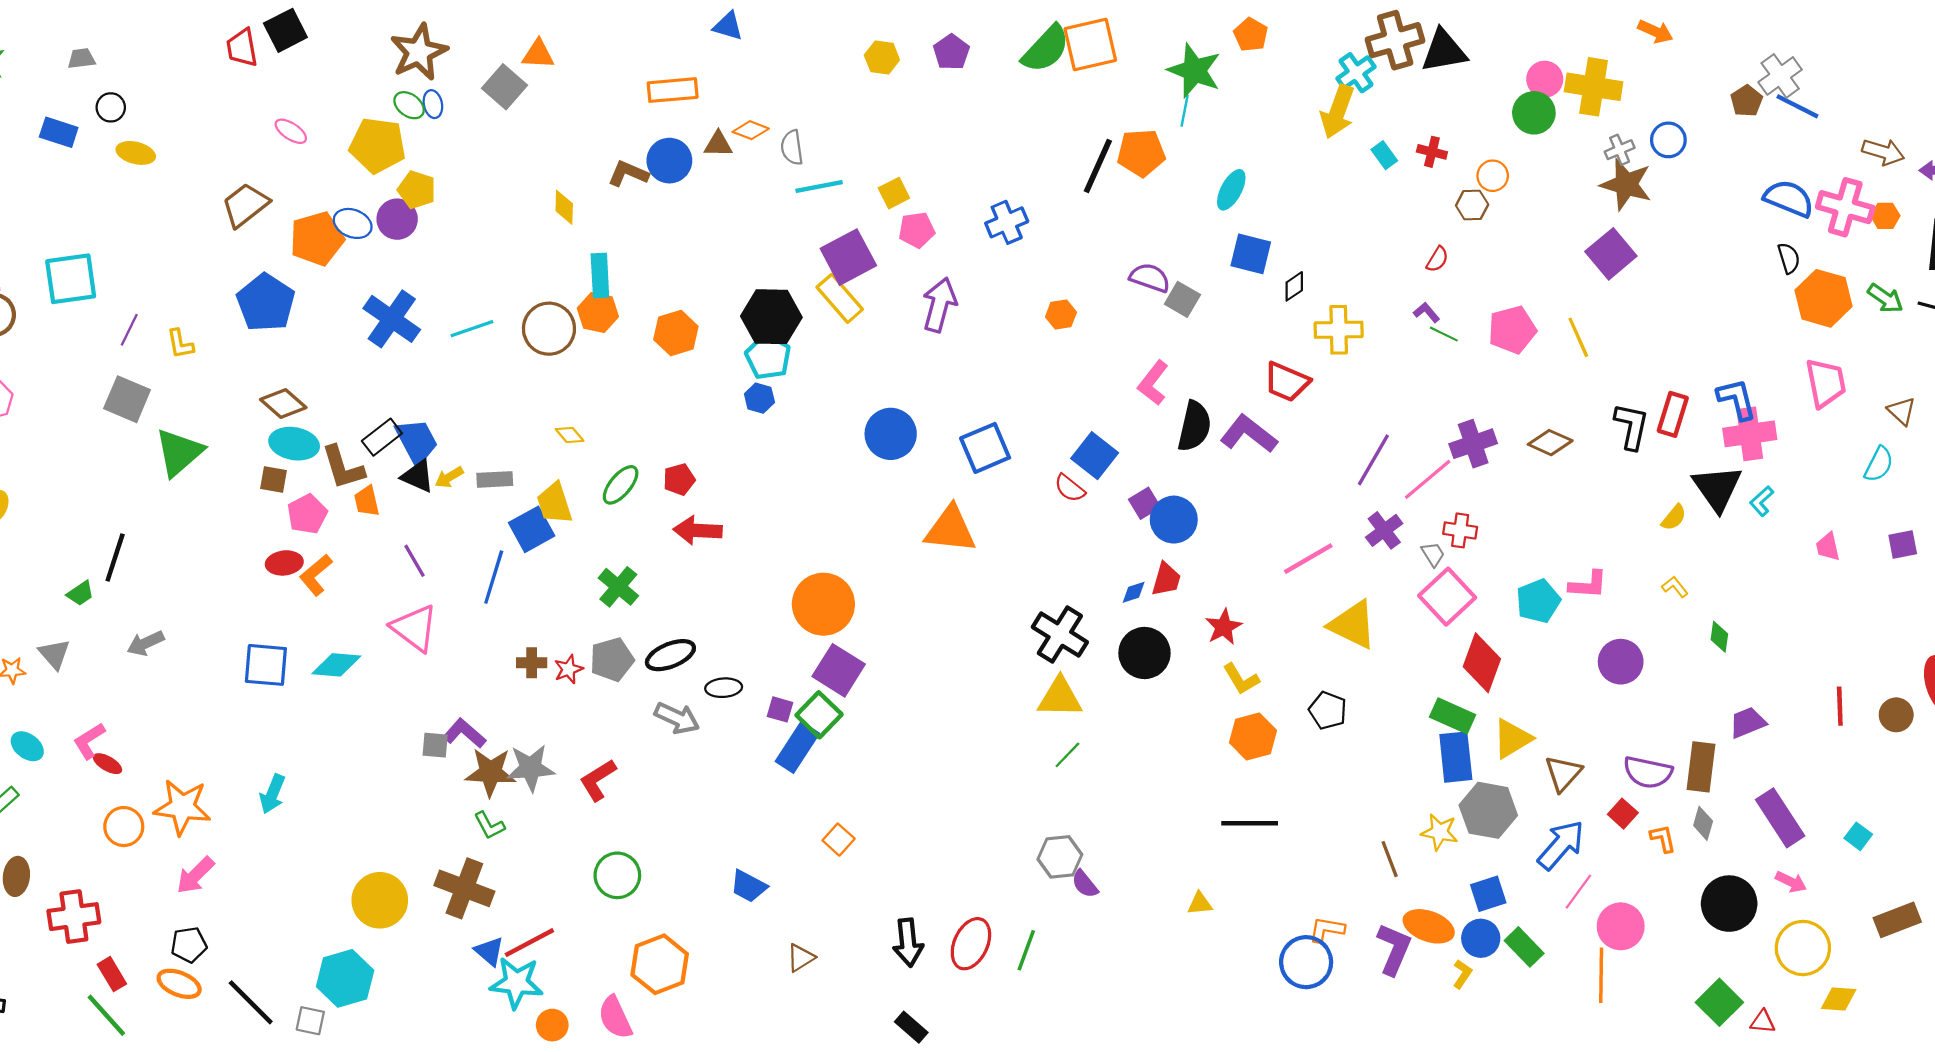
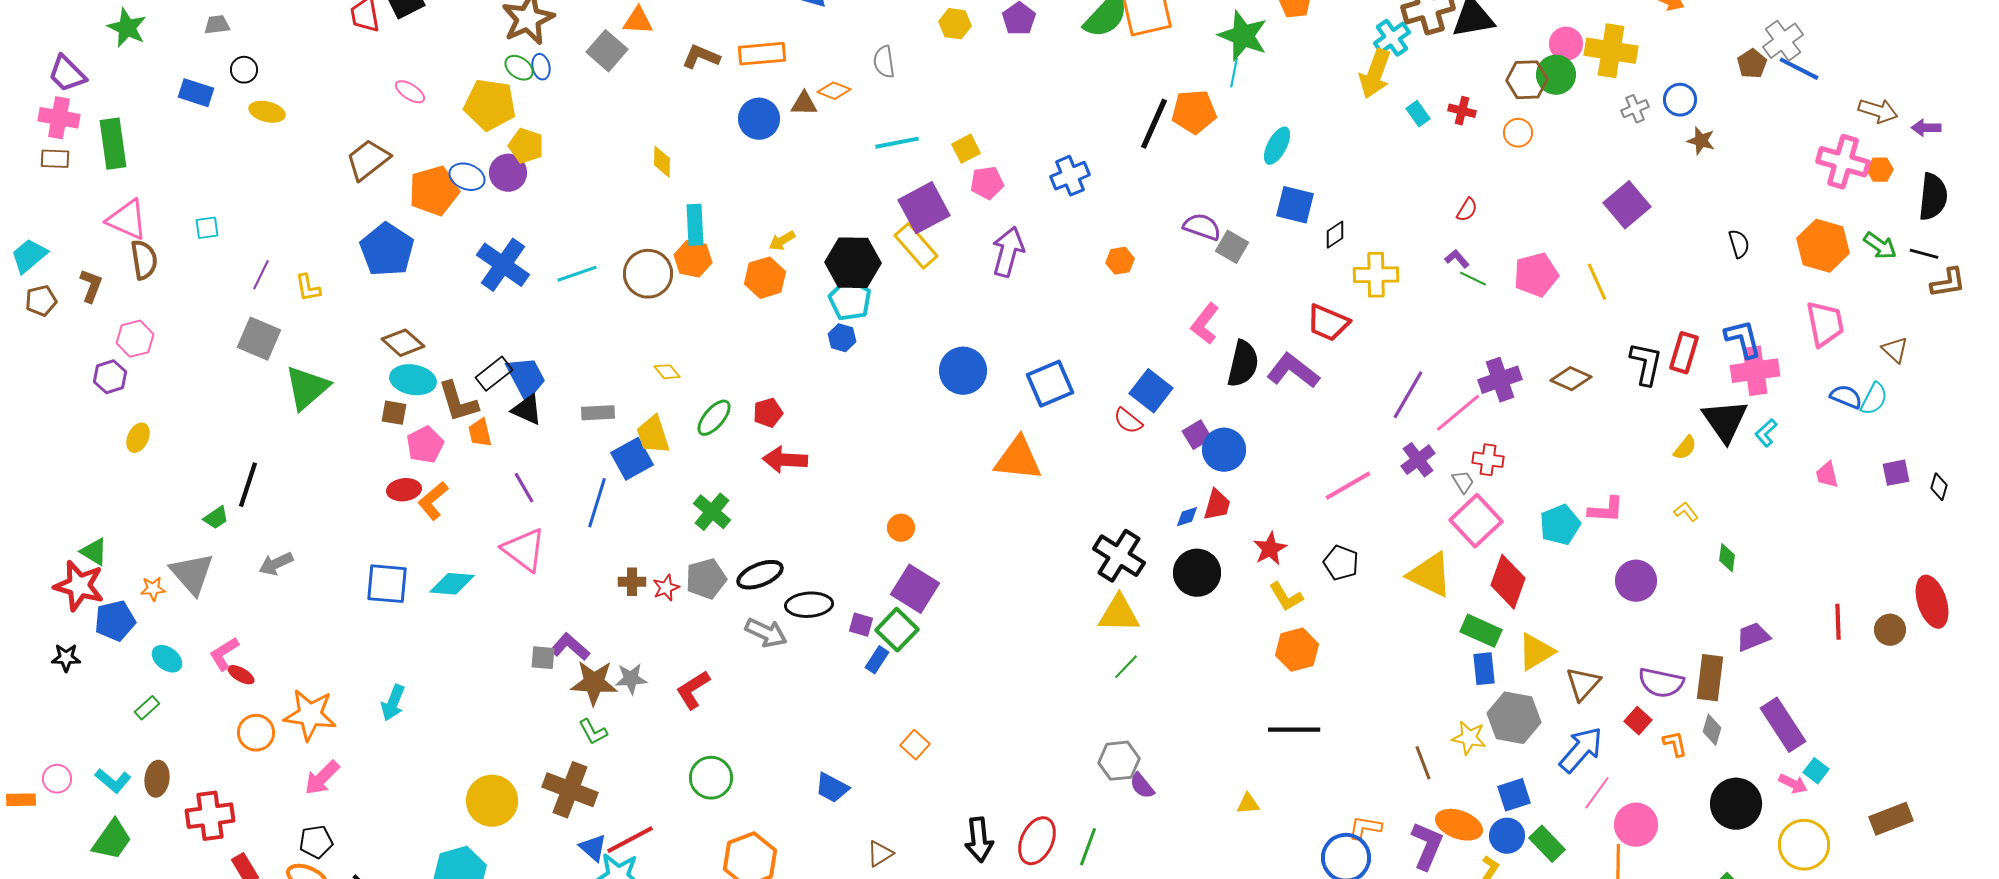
gray semicircle: (792, 148) -> (884, 62), moved
brown L-shape: (628, 174) -> (701, 57), moved
brown star: (1626, 184) -> (1701, 141), moved, size x0.6
blue semicircle: (1789, 198) -> (1846, 397), moved, size x0.7
brown hexagon: (1472, 205) -> (1527, 80), moved, size x1.4
black semicircle: (1789, 258) -> (1739, 244), moved
cyan square: (71, 279) -> (207, 228), size x0.5
yellow arrow: (449, 477) -> (782, 241), moved
orange circle: (823, 604) -> (901, 528), size x0.5
yellow triangle: (1353, 625) -> (1430, 575), moved
gray triangle: (54, 654) -> (192, 574), size x1.5
black ellipse: (724, 688) -> (809, 605), size x1.4
black pentagon: (1328, 710) -> (1341, 563), moved
blue rectangle: (797, 747) -> (877, 660), size x0.6
blue rectangle: (1456, 757) -> (1484, 669), size x0.7
gray star: (531, 768) -> (631, 679), size x0.7
cyan square: (1858, 836) -> (1816, 771), moved

